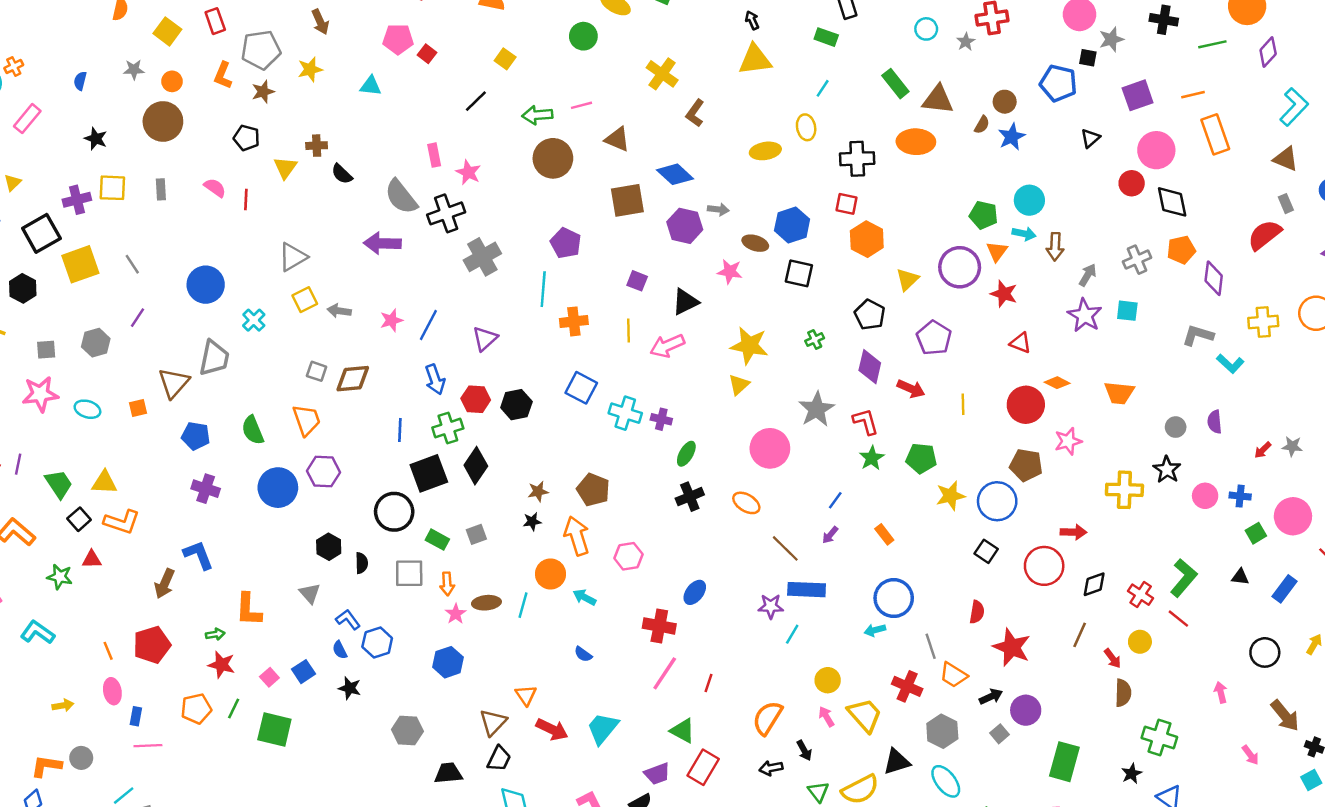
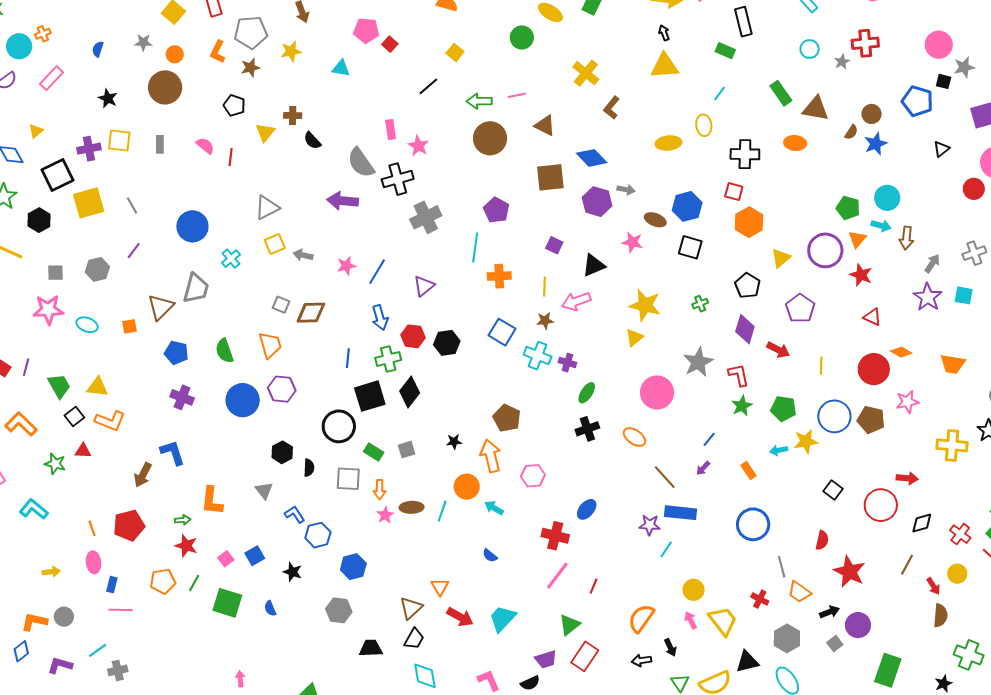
orange ellipse: (916, 142) -> (795, 143), size x0.7
brown star: (538, 492) -> (545, 321), moved
blue circle: (997, 501) -> (834, 416), moved
cyan arrow: (875, 630) -> (779, 450), moved
blue semicircle: (340, 650) -> (270, 608), moved
blue hexagon: (448, 662) -> (353, 567), moved
red cross: (907, 686) -> (760, 599), size x0.7
green triangle: (683, 731) -> (569, 625), turned 50

